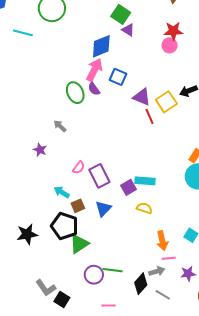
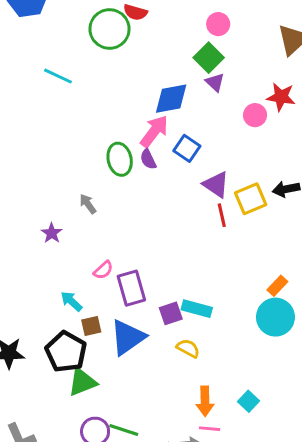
cyan line: (23, 33) -> (58, 76), moved
pink circle: (170, 45) -> (255, 115), moved
blue triangle: (103, 209) -> (128, 337), size x1.5

